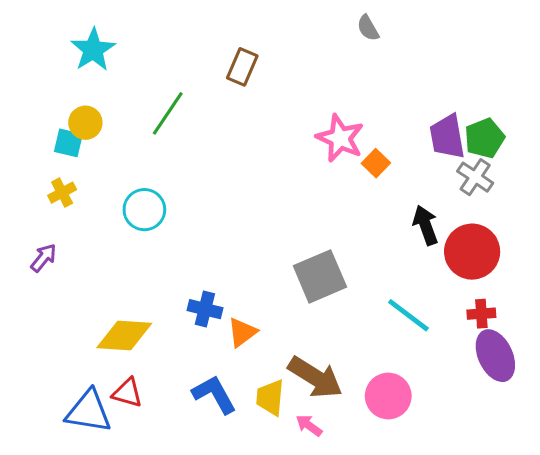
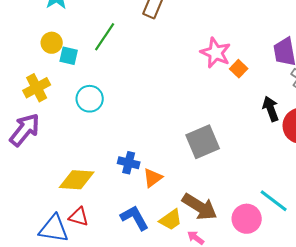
cyan square: (68, 143) -> (69, 56), moved
yellow cross: (62, 193) -> (37, 88), size x1.5
purple arrow: (43, 258) -> (25, 130), size x1.8
cyan line: (408, 315) -> (274, 201), moved
yellow trapezoid: (270, 398) -> (171, 220), turned -130

